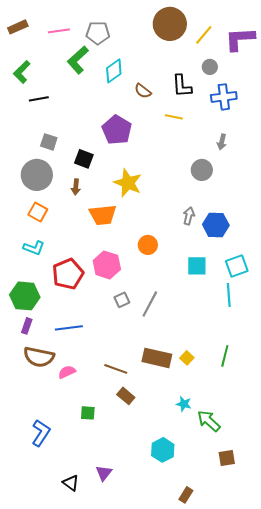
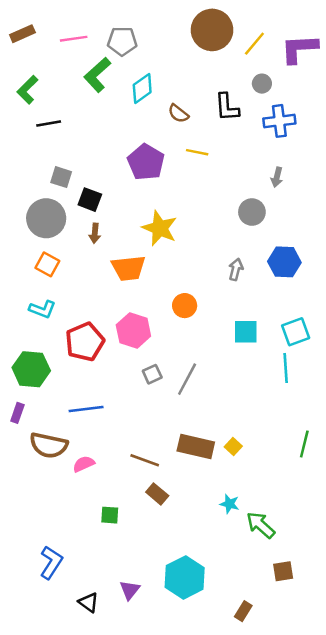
yellow line: (174, 117) -> (197, 152), moved
black square: (84, 159) -> (90, 200), moved
blue hexagon: (216, 225) -> (284, 262), moved
purple rectangle: (27, 326) -> (17, 413), moved
green line: (225, 356) -> (304, 444), moved
blue L-shape: (41, 433) -> (51, 562), moved
cyan hexagon: (163, 450) -> (185, 577), moved, size x1.4
brown rectangle: (186, 495) -> (243, 611), moved

